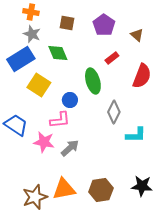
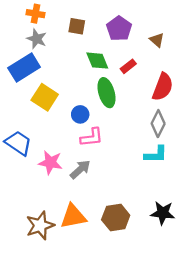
green diamond: (58, 53) -> (97, 61), moved
gray diamond: (114, 112) -> (158, 124), moved
pink L-shape: (60, 120) -> (92, 137), moved

